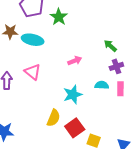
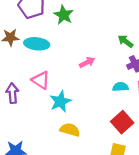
cyan star: (73, 95) -> (60, 101), moved
yellow semicircle: (54, 118) -> (70, 130), turned -90
red square: (75, 128) -> (122, 122), moved

